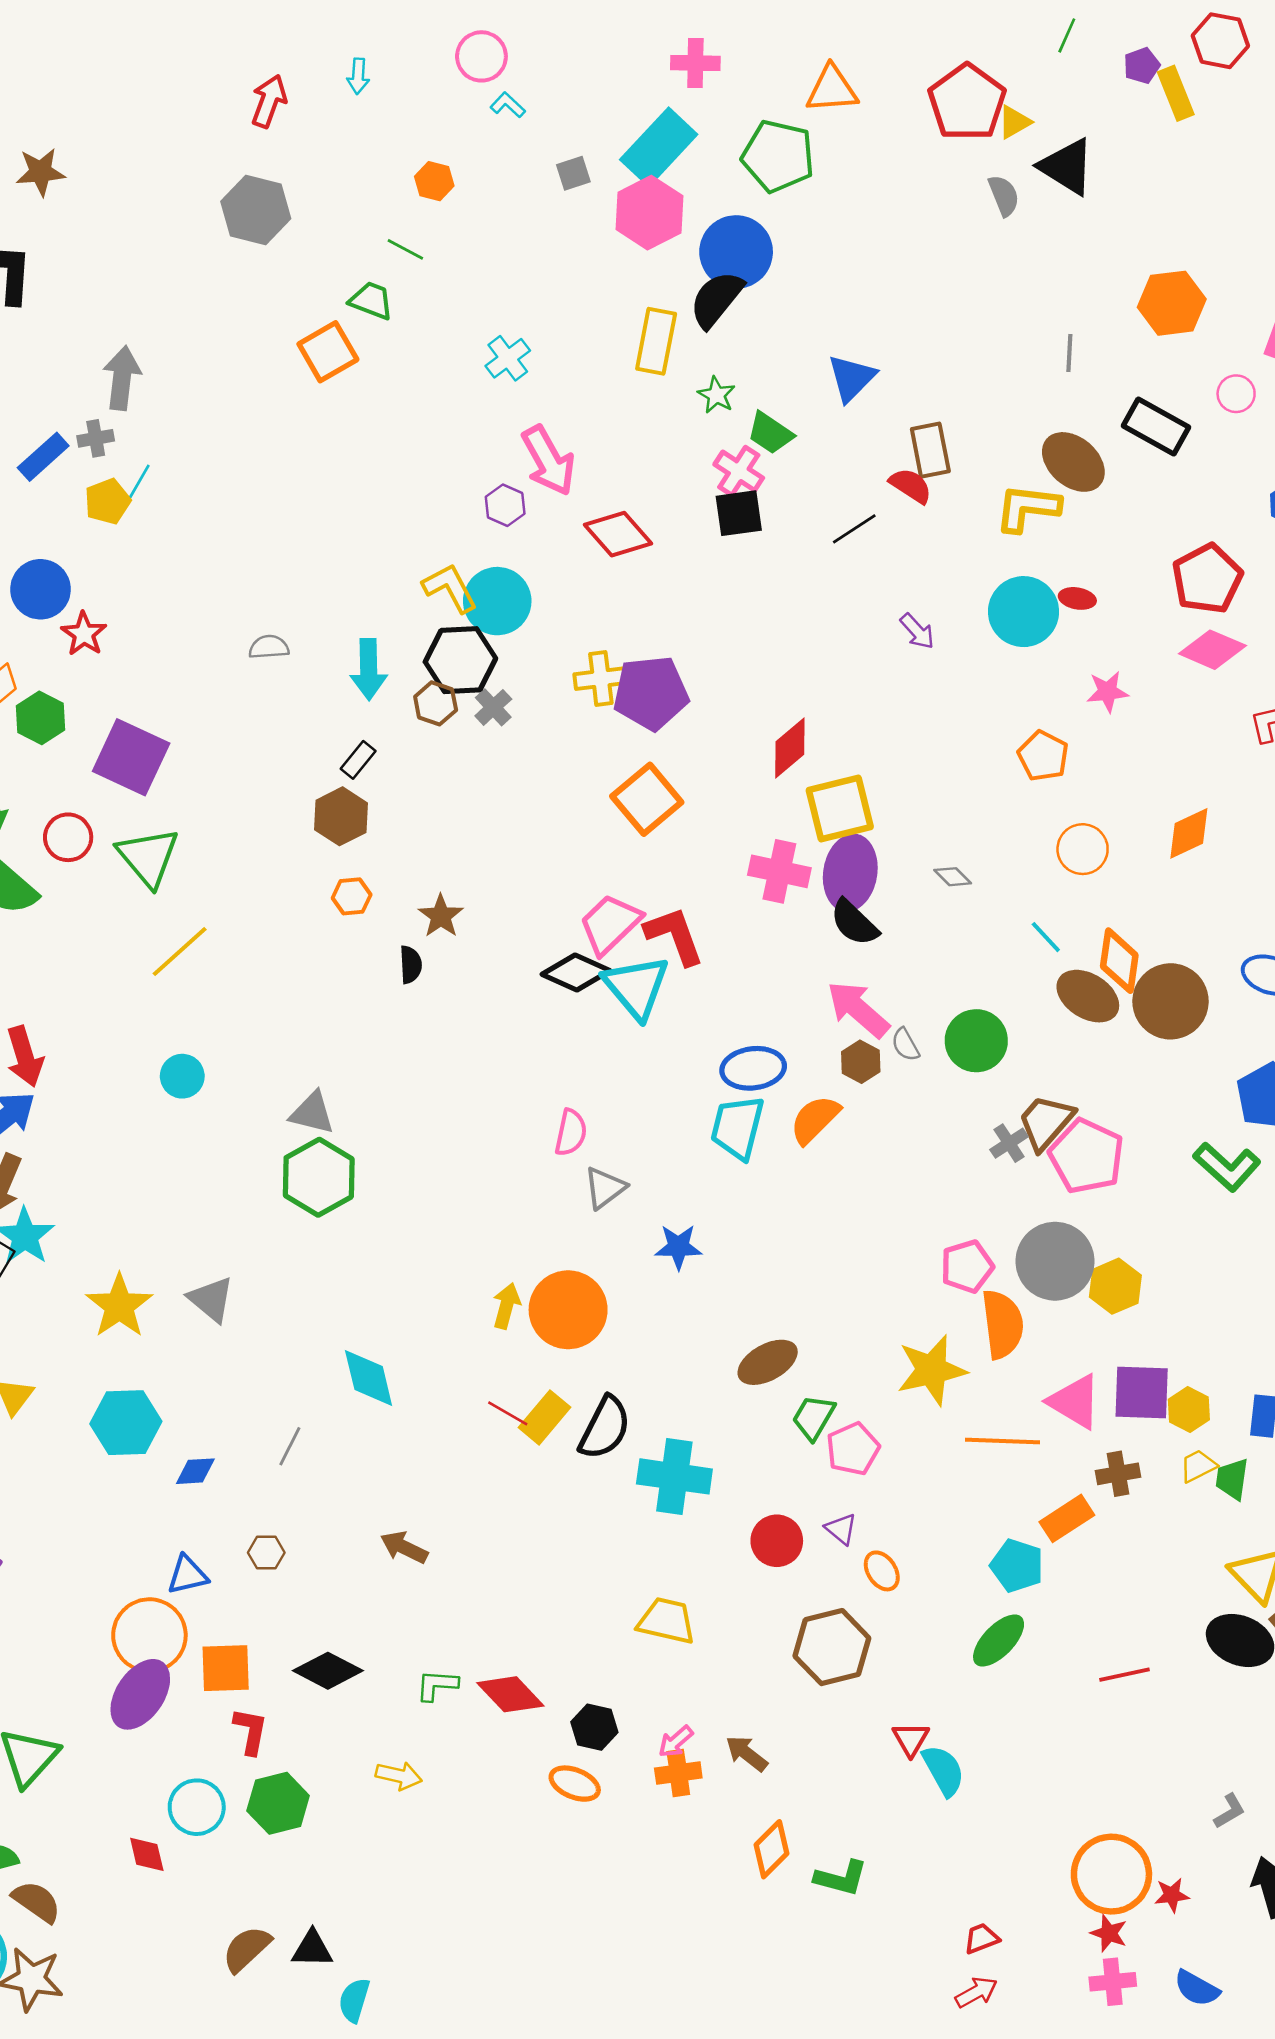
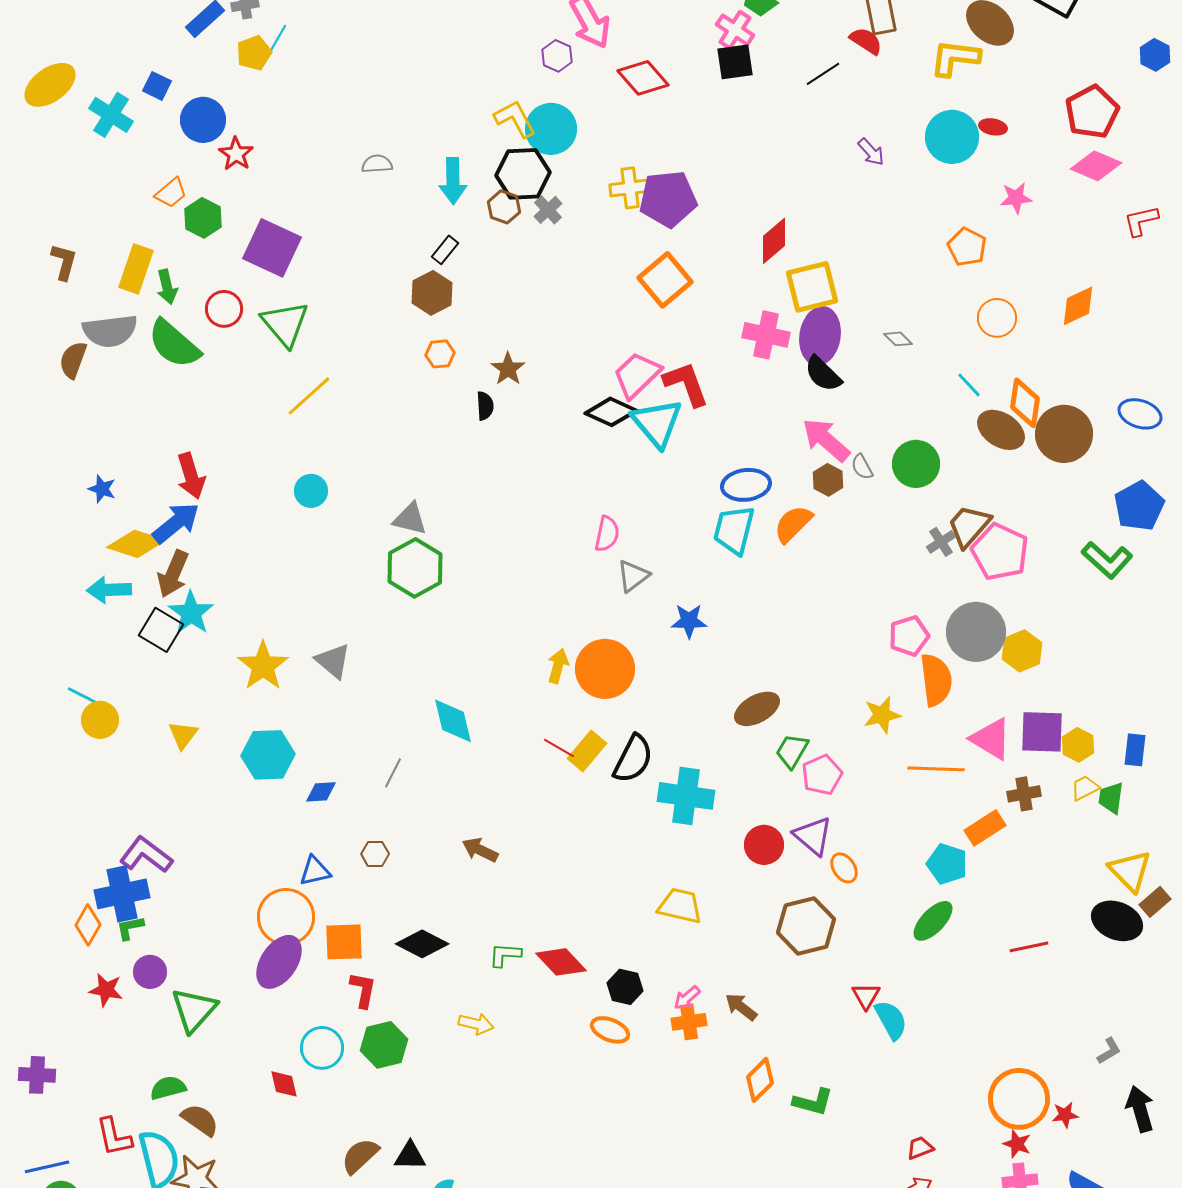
yellow star: (932, 1370) -> (882, 715), size x0.7
purple triangle: (841, 1529) -> (813, 836), size x1.6

